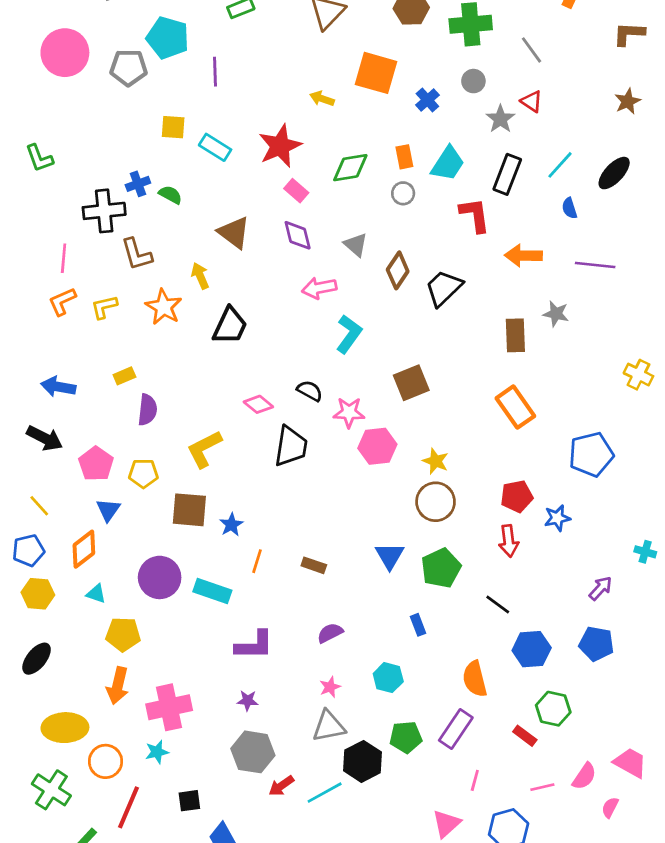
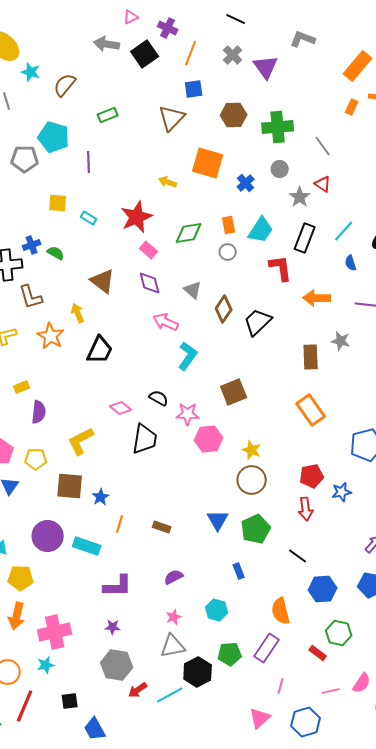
cyan rectangle: (215, 147) -> (89, 218), size x0.7
pink arrow: (319, 288) -> (166, 322), turned 35

